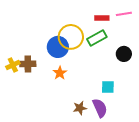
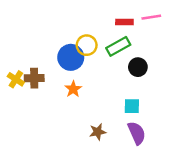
yellow circle: (71, 37) -> (87, 45), size x0.7
black circle: (124, 54) -> (138, 67), moved
yellow cross: (13, 65) -> (16, 79), turned -32
purple semicircle: (100, 108) -> (137, 133), moved

